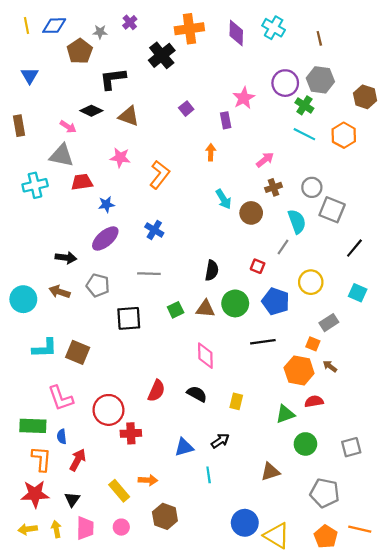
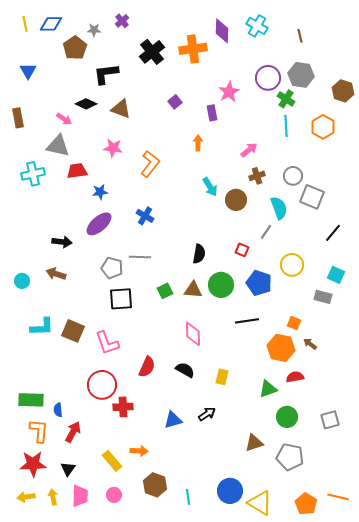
orange cross: (189, 29) -> (193, 49), moved
cyan line: (304, 134) -> (286, 126), turned 60
gray pentagon: (98, 285) -> (112, 268), moved
cyan circle: (23, 299) -> (22, 281), size x0.6
gray rectangle: (329, 323) -> (323, 297), moved, turned 48
pink L-shape: (61, 398) -> (107, 343), moved
cyan line: (209, 475) -> (188, 497), moved
gray pentagon: (325, 493) -> (290, 457), moved

